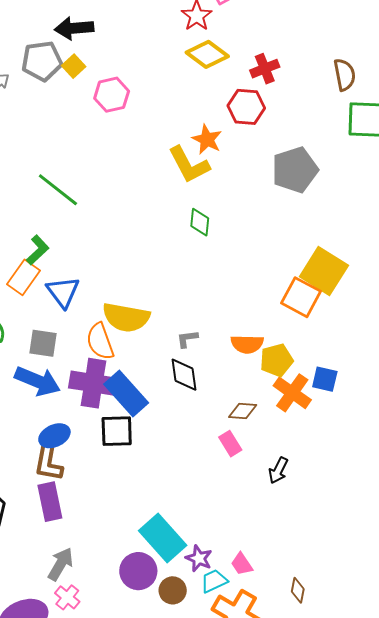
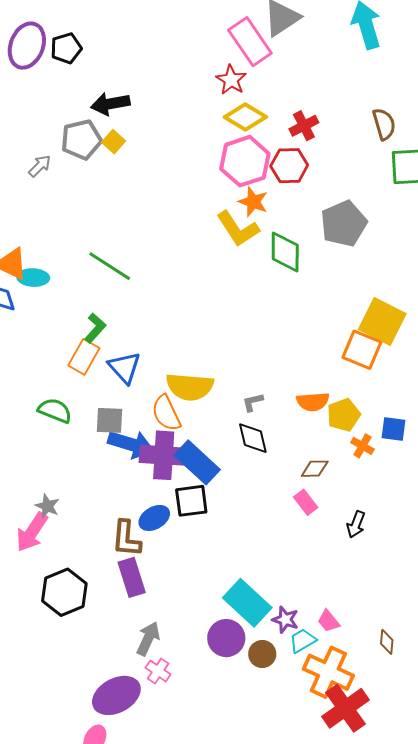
pink hexagon: (112, 95) -> (245, 161), moved, size x1.4
green diamond: (200, 222) -> (285, 252), moved, size x1.5
blue arrow: (38, 381) -> (131, 444), moved
orange cross: (292, 393) -> (362, 446), size x0.6
blue ellipse: (54, 436) -> (154, 518), moved

